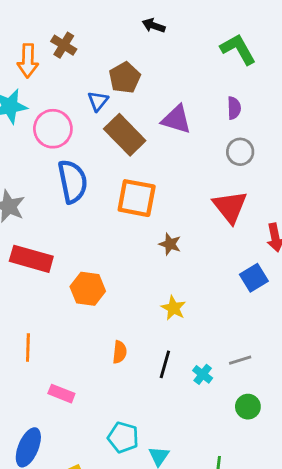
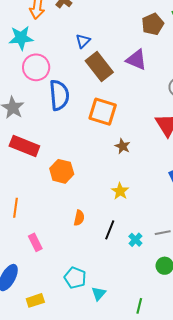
brown pentagon: (125, 78) -> (153, 24), moved
pink circle: (53, 129) -> (36, 67), moved
pink rectangle: (61, 394) -> (35, 242), turned 36

